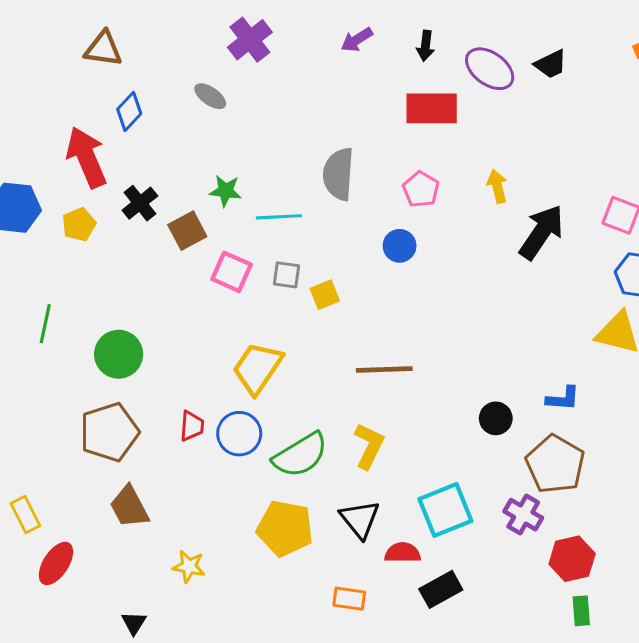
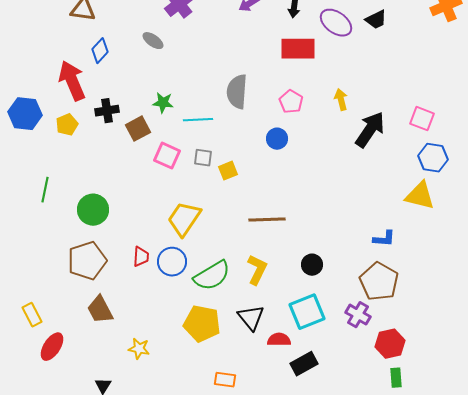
black cross: (140, 203) -> (107, 111), turned 30
black circle: (496, 418) -> (312, 265), moved
orange rectangle: (349, 599) -> (225, 380), moved

